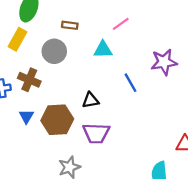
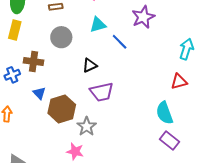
cyan triangle: (103, 50) -> (98, 25), moved
gray circle: (54, 51) -> (61, 37), moved
brown hexagon: (57, 120) -> (62, 109), moved

